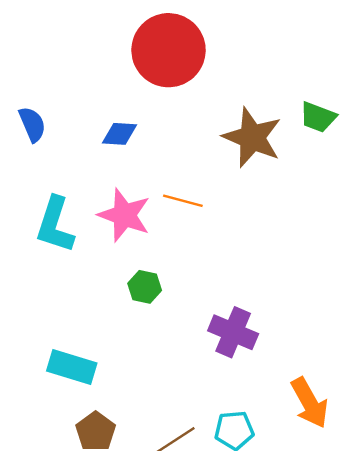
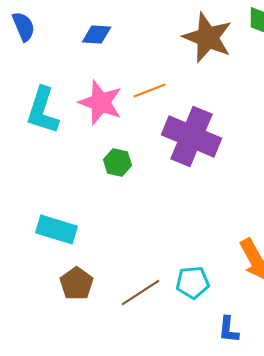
orange line: (183, 201) -> (150, 91), turned -36
purple cross: (233, 332) -> (192, 137), moved, size x1.4

